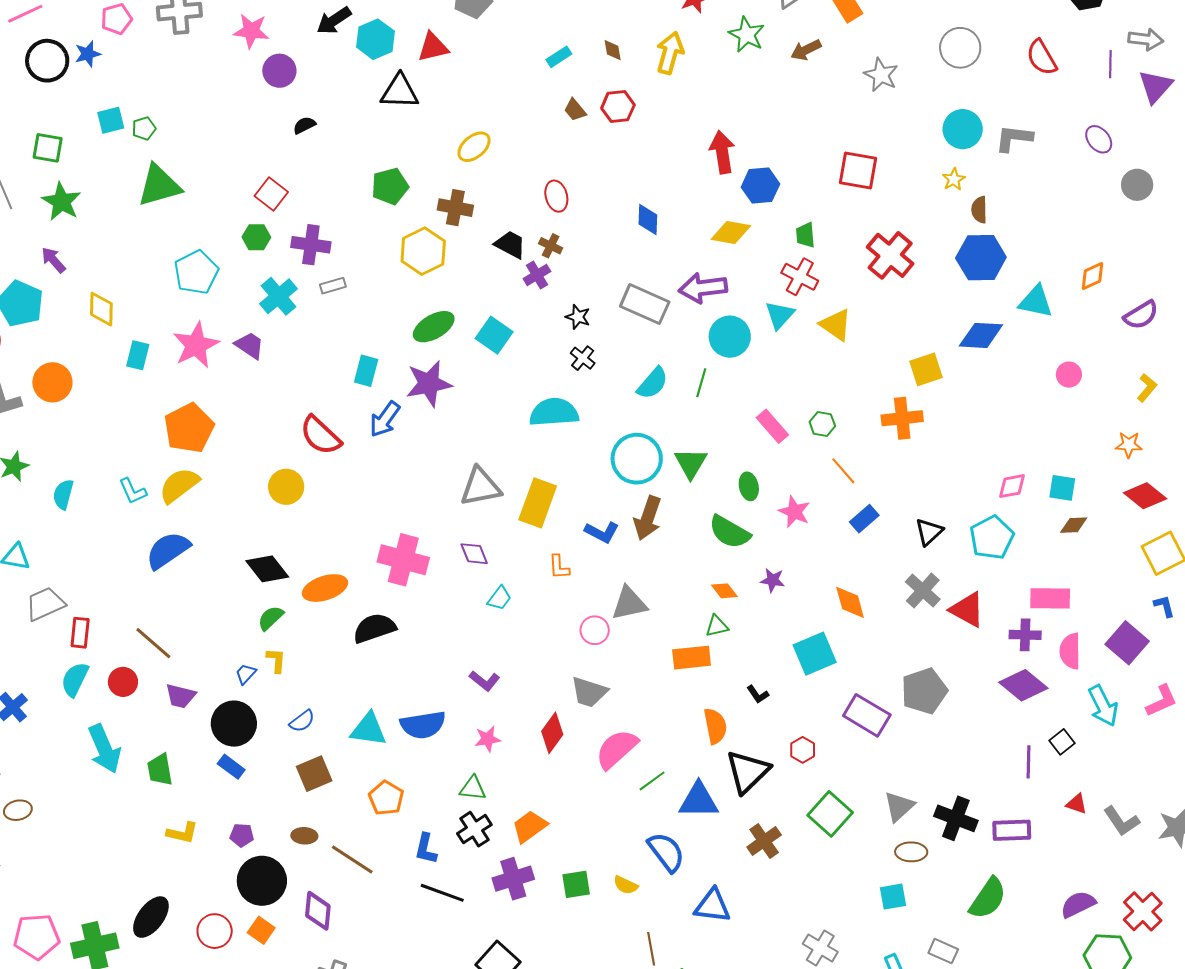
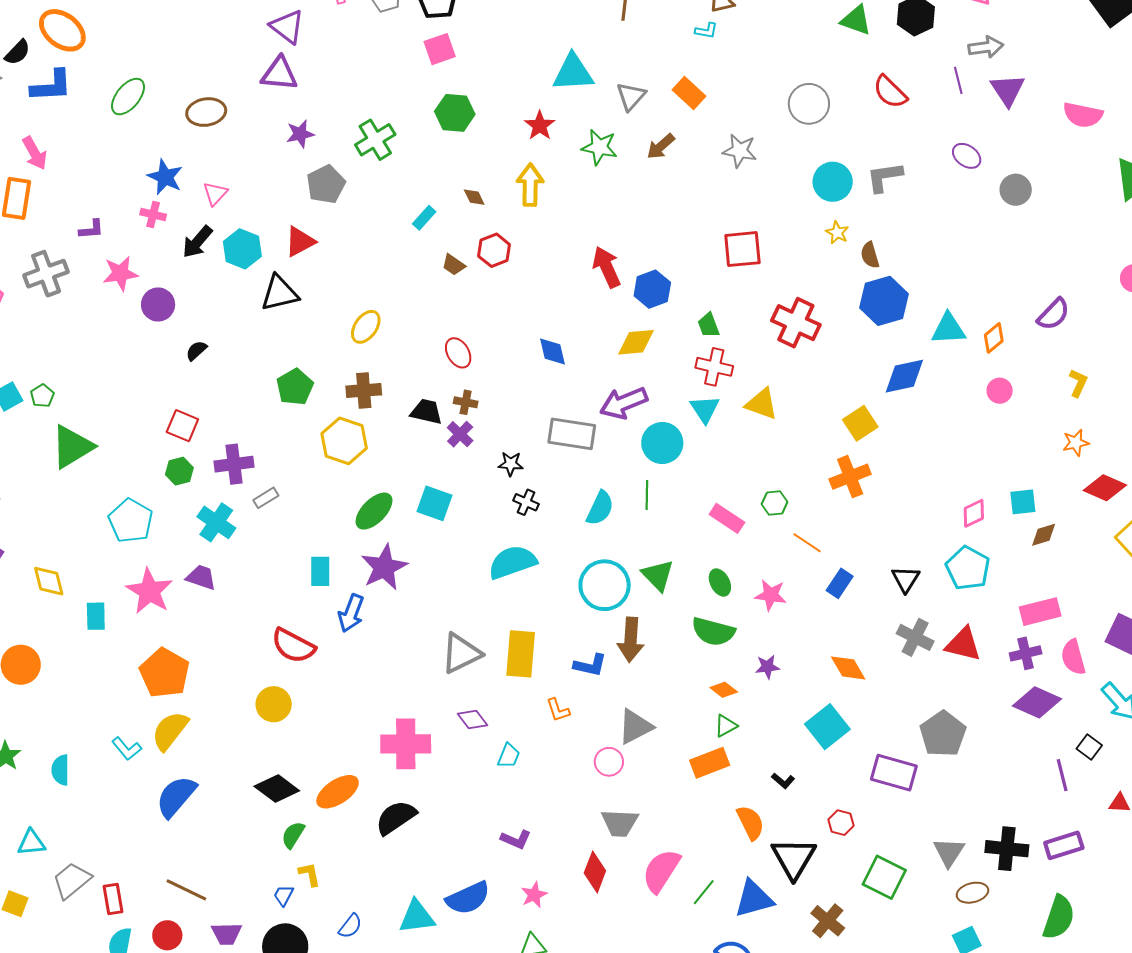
orange diamond: (1092, 276) -> (994, 338), moved

